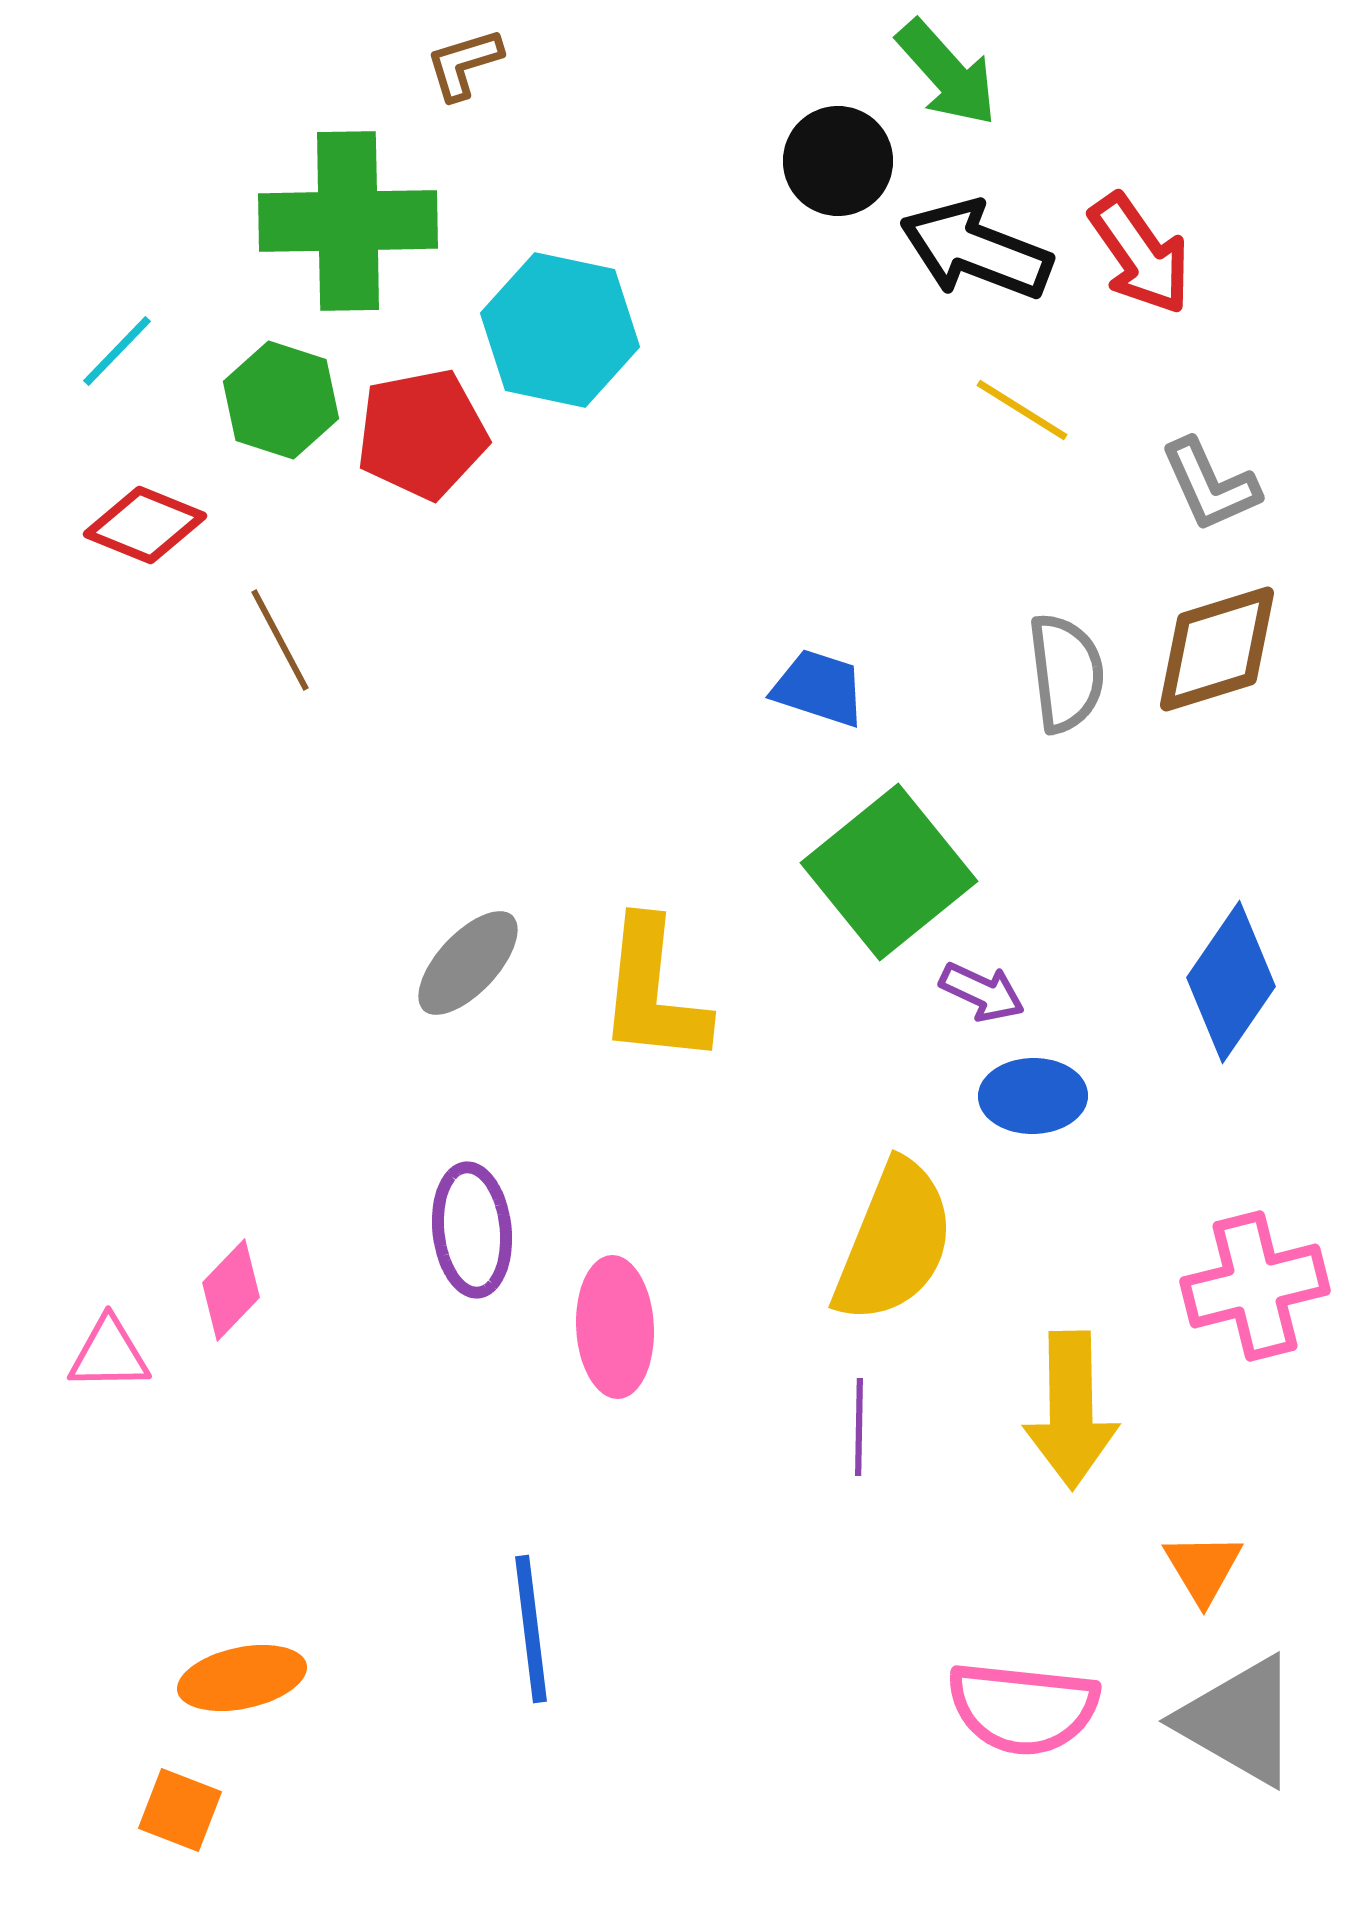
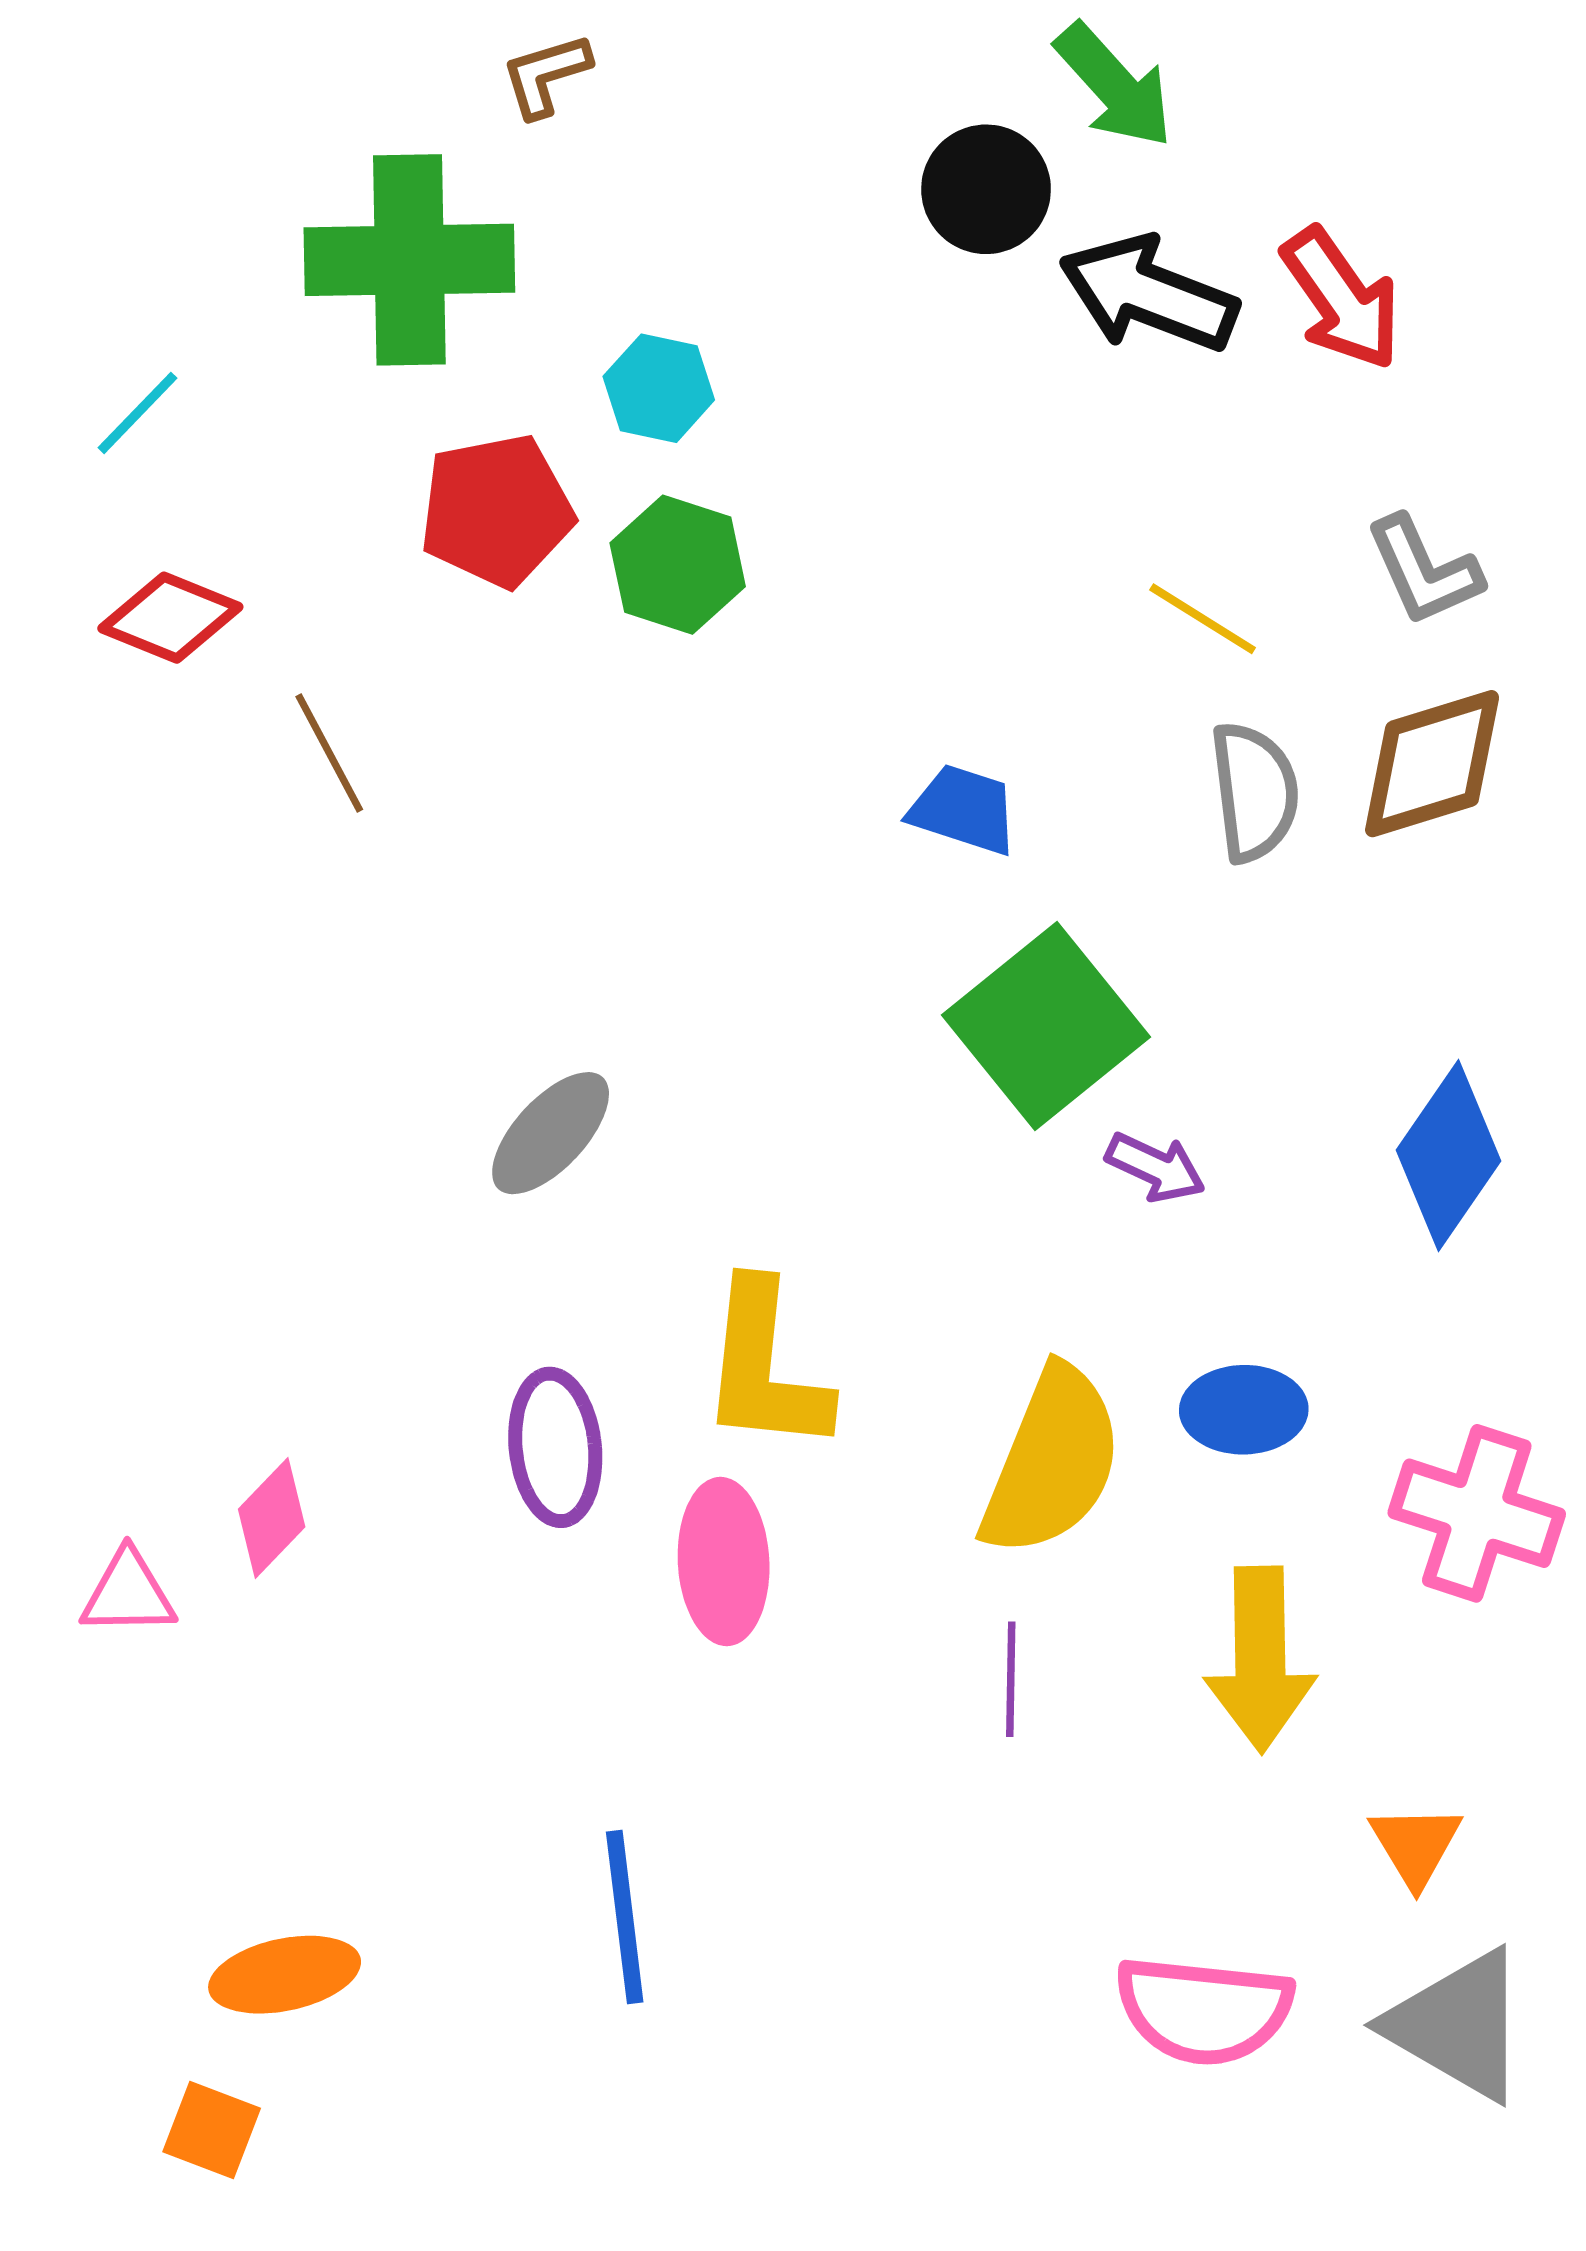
cyan hexagon: (560, 330) -> (659, 388), size x0.6
green hexagon: (281, 400) -> (678, 565), moved
yellow line: (1022, 410) -> (1203, 619), moved
yellow L-shape: (653, 992) -> (765, 1367), moved
blue ellipse: (1033, 1096) -> (1244, 1410), moved
pink cross: (1255, 1286) -> (1477, 1513), turned 32

